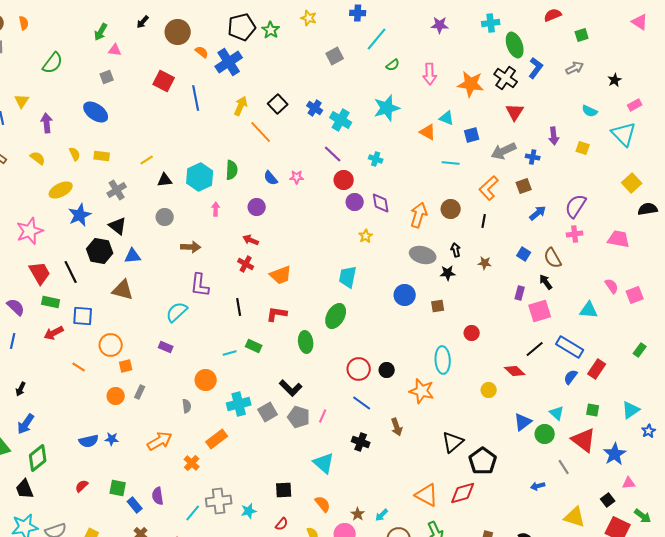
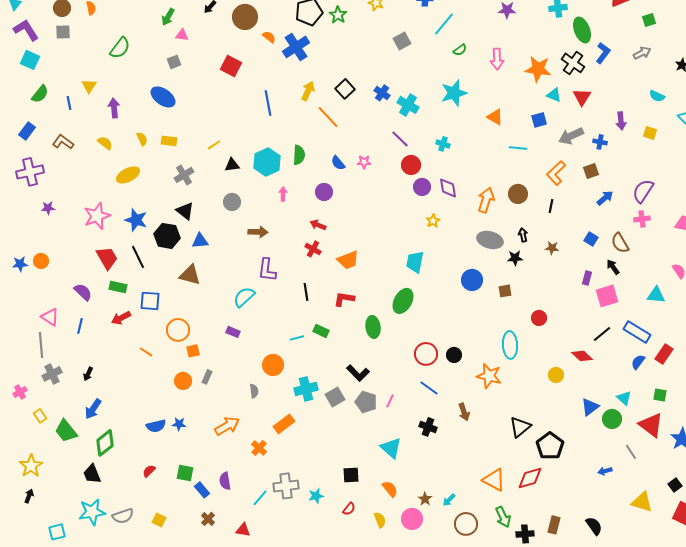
blue line: (196, 98) -> (268, 103), moved
cyan triangle: (447, 118) -> (554, 95), moved
blue star: (80, 215) -> (136, 220), moved, turned -30

